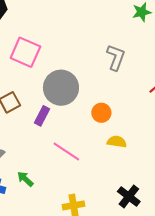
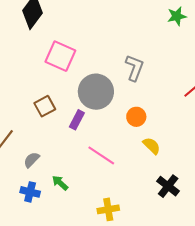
gray L-shape: (116, 57) -> (134, 68), moved
yellow semicircle: (117, 142) -> (152, 146), turned 36
black cross: (129, 197) -> (168, 186), moved

